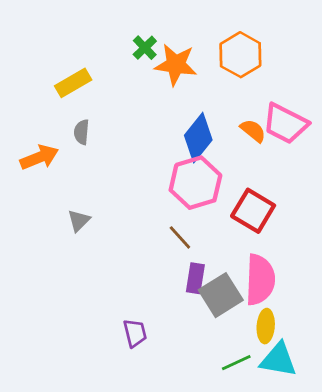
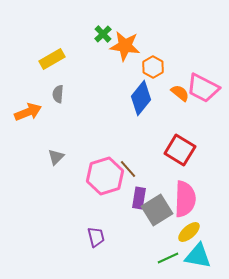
orange hexagon: (240, 55) -> (153, 67), moved, size x0.7
pink hexagon: (195, 183) -> (105, 176), moved
yellow ellipse: (266, 326) -> (189, 232), turned 45

